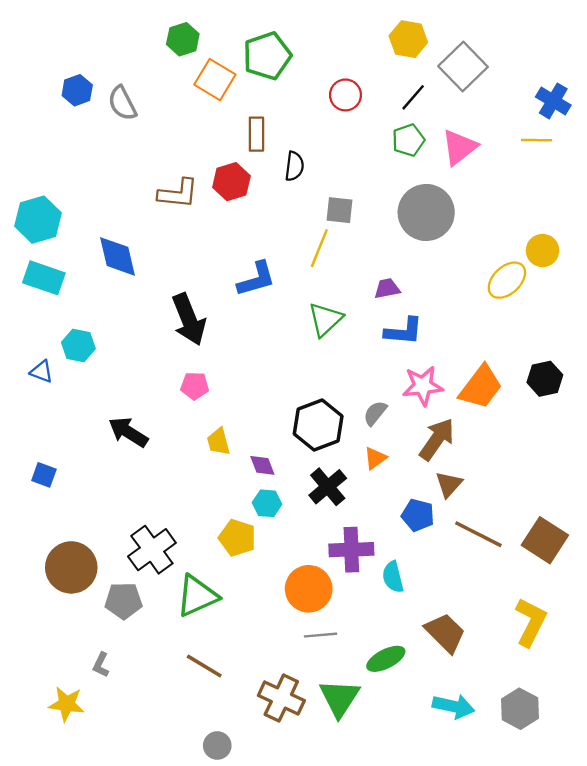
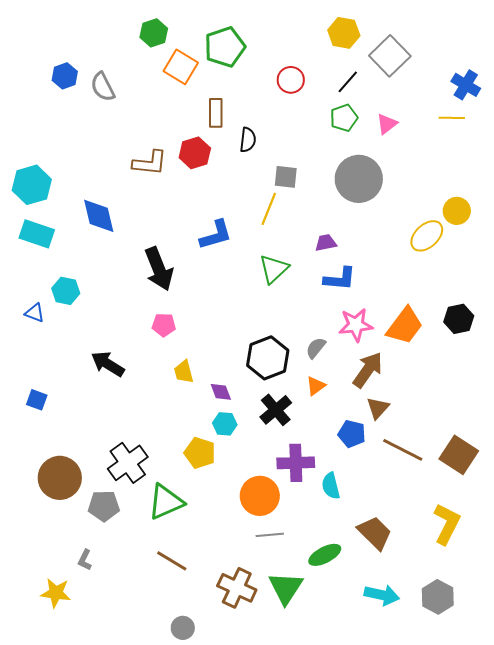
pink triangle: (459, 147) -> (387, 124), size x0.7

